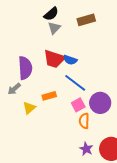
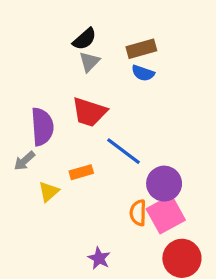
blue semicircle: (70, 60) -> (143, 73), moved
pink square: (78, 105) -> (166, 214), moved, size x1.6
purple star: (86, 149) -> (99, 258), moved

